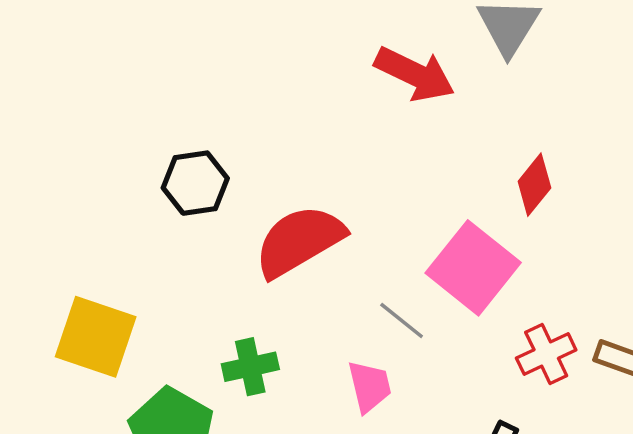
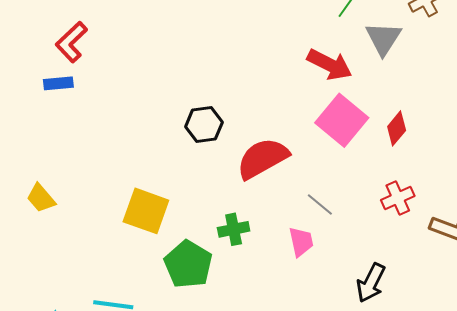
pink square: (473, 268) -> (342, 120), moved
red cross: (546, 354) -> (398, 198), moved

